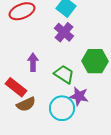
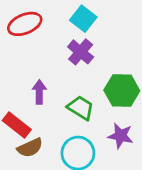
purple star: (79, 96) -> (121, 136), moved

